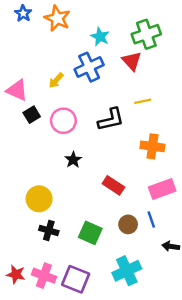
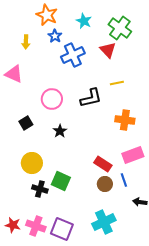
blue star: (23, 13) -> (55, 36), moved
green cross: (146, 34) -> (120, 28), turned -35
cyan star: (100, 37) -> (84, 21), moved
yellow arrow: (56, 80) -> (26, 42), moved, turned -40
black square: (32, 115) -> (26, 123), moved
red rectangle: (113, 185) -> (103, 164), moved
green square: (90, 233) -> (61, 181), moved

